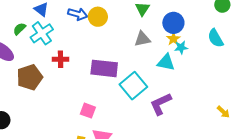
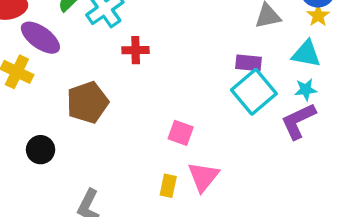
cyan star: (181, 47) -> (306, 90), moved
purple rectangle: (104, 68) -> (249, 63), moved, size x0.6
brown pentagon: (30, 77) -> (87, 102), moved

